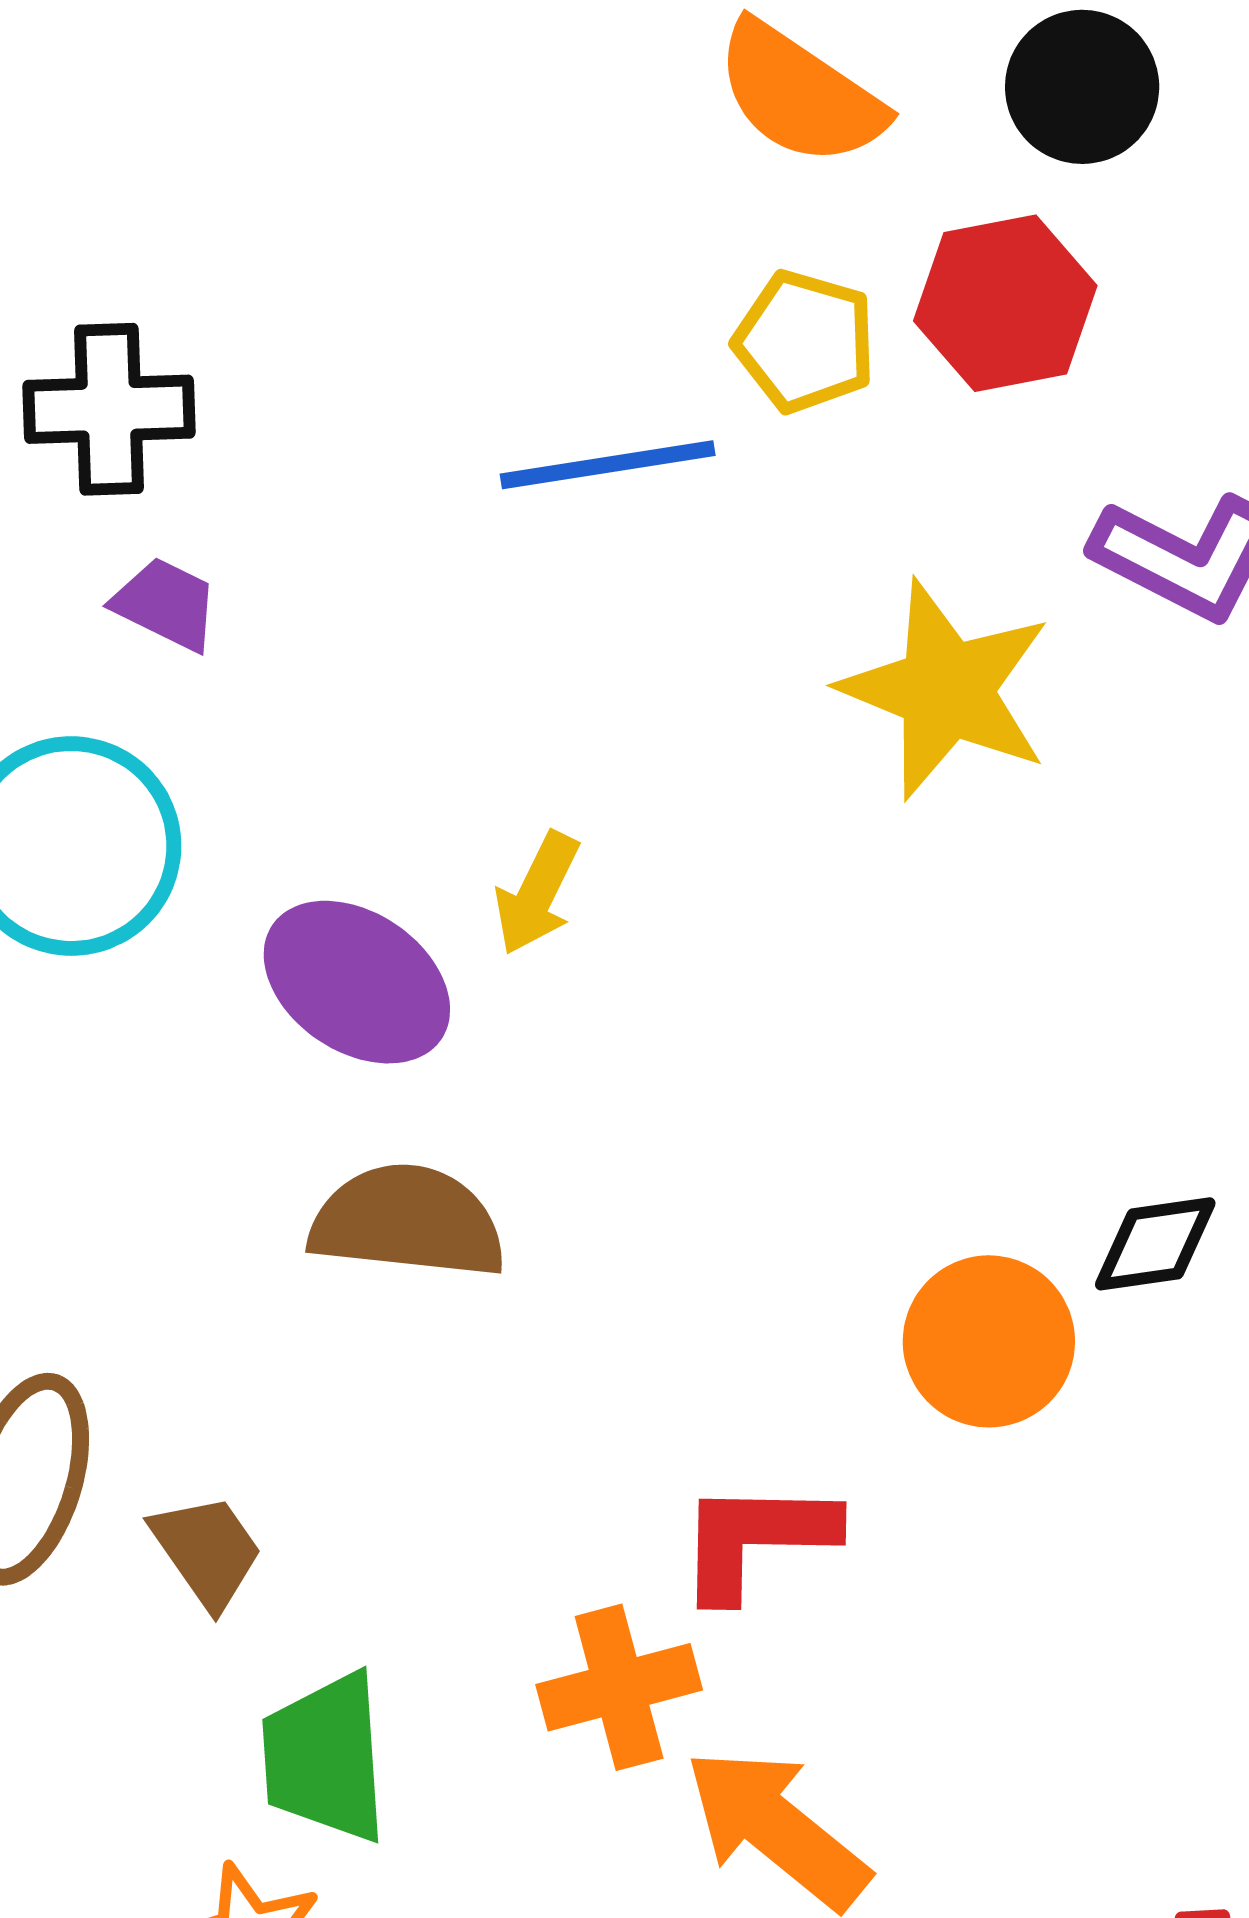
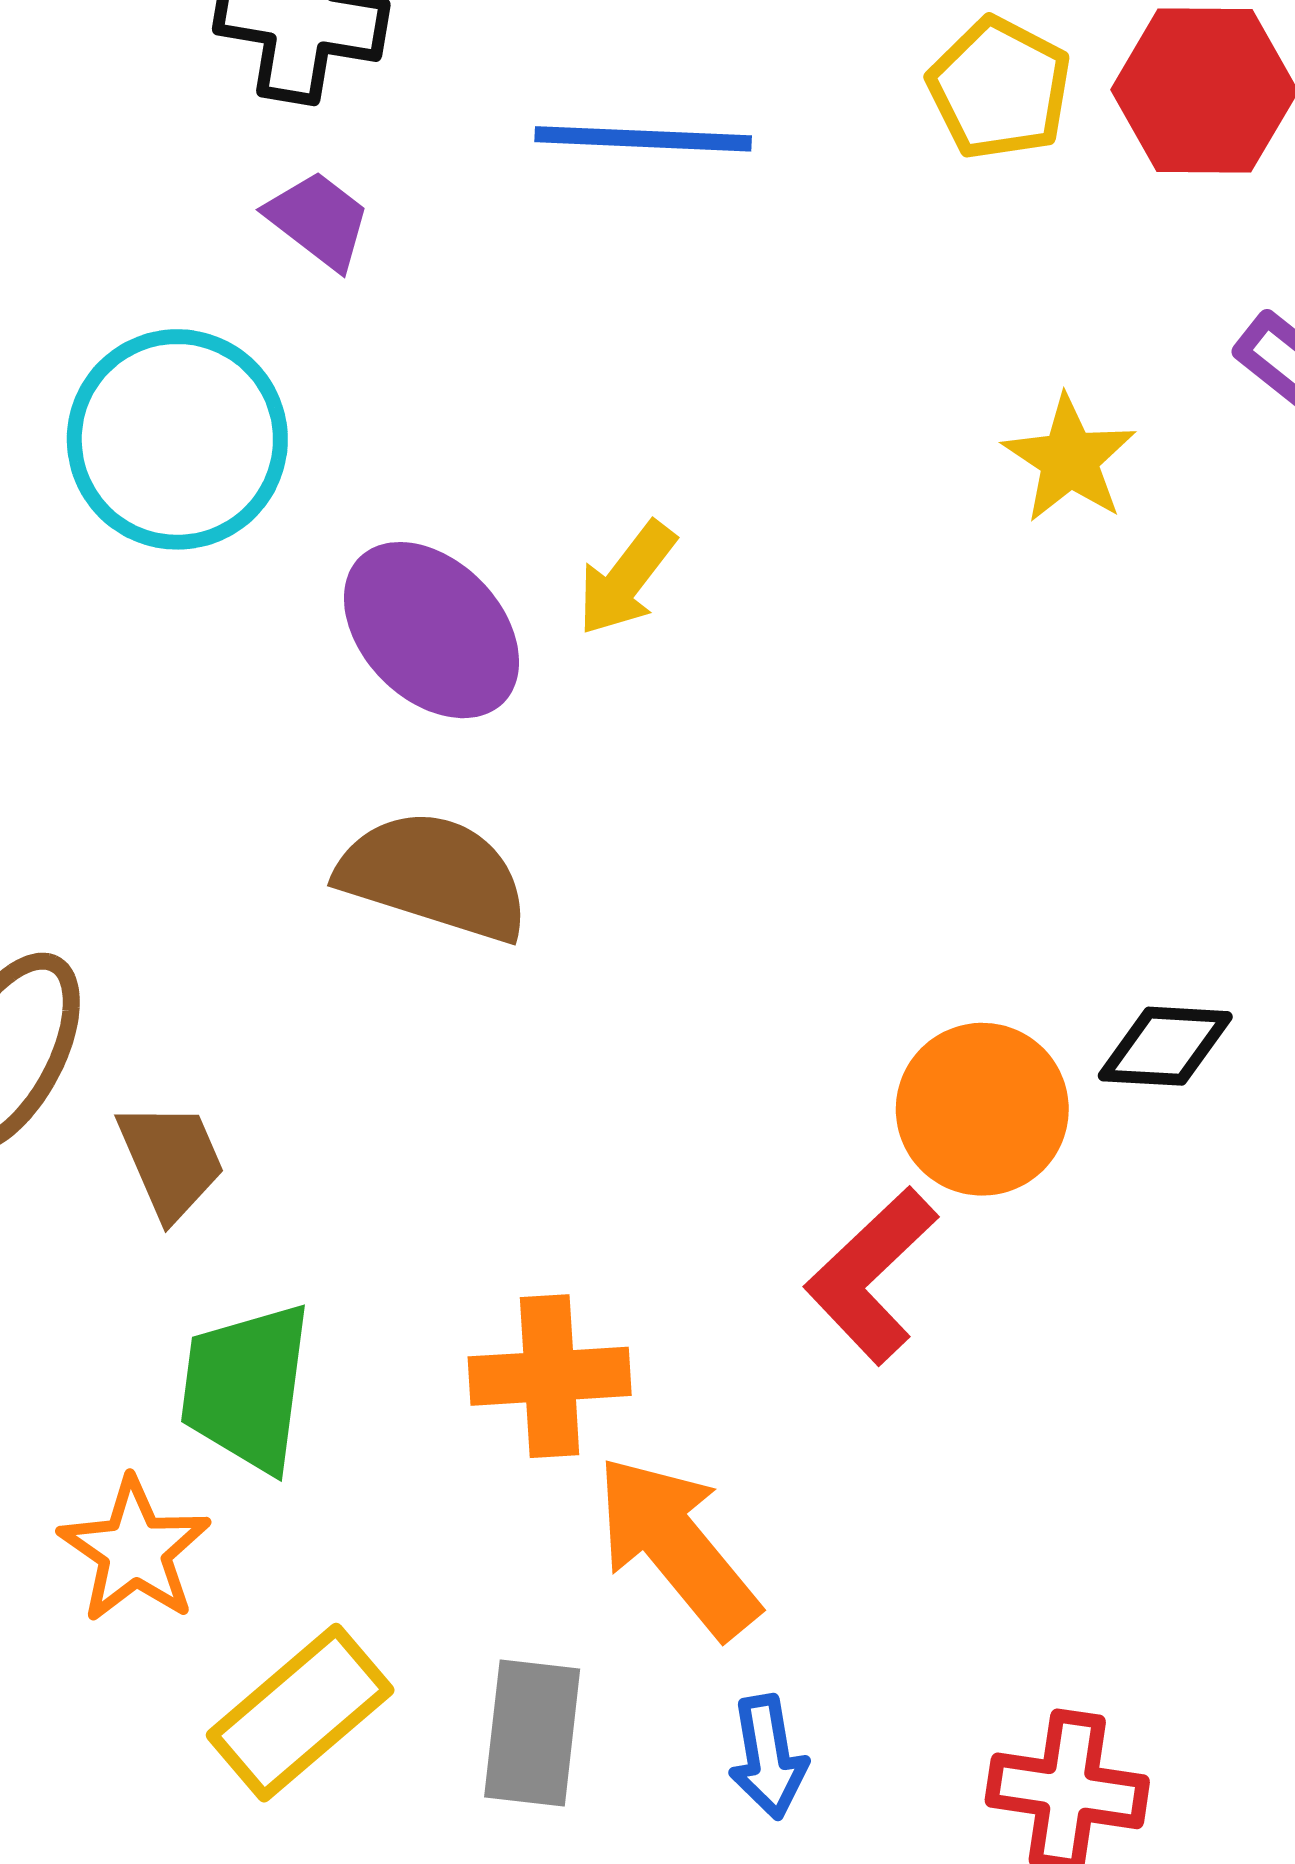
blue line: (608, 465) -> (643, 139), moved
yellow star: (946, 690) -> (1069, 459), size x0.6
red L-shape: (756, 1539) -> (871, 1275), moved, turned -56

